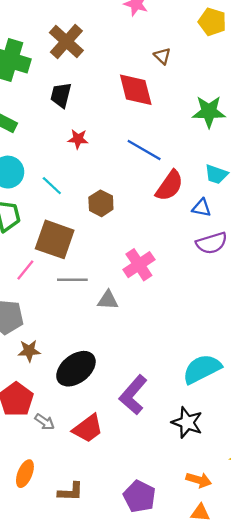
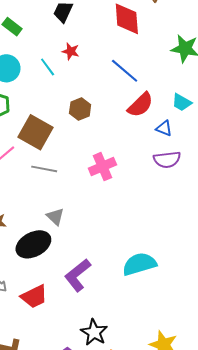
cyan line: (52, 186) -> (48, 67), moved
gray triangle: (108, 300) -> (55, 217), moved, turned 30
black star: (187, 423) -> (94, 332), moved

